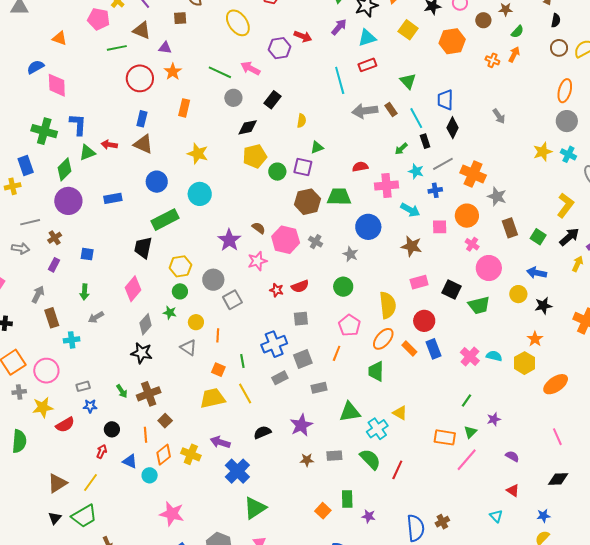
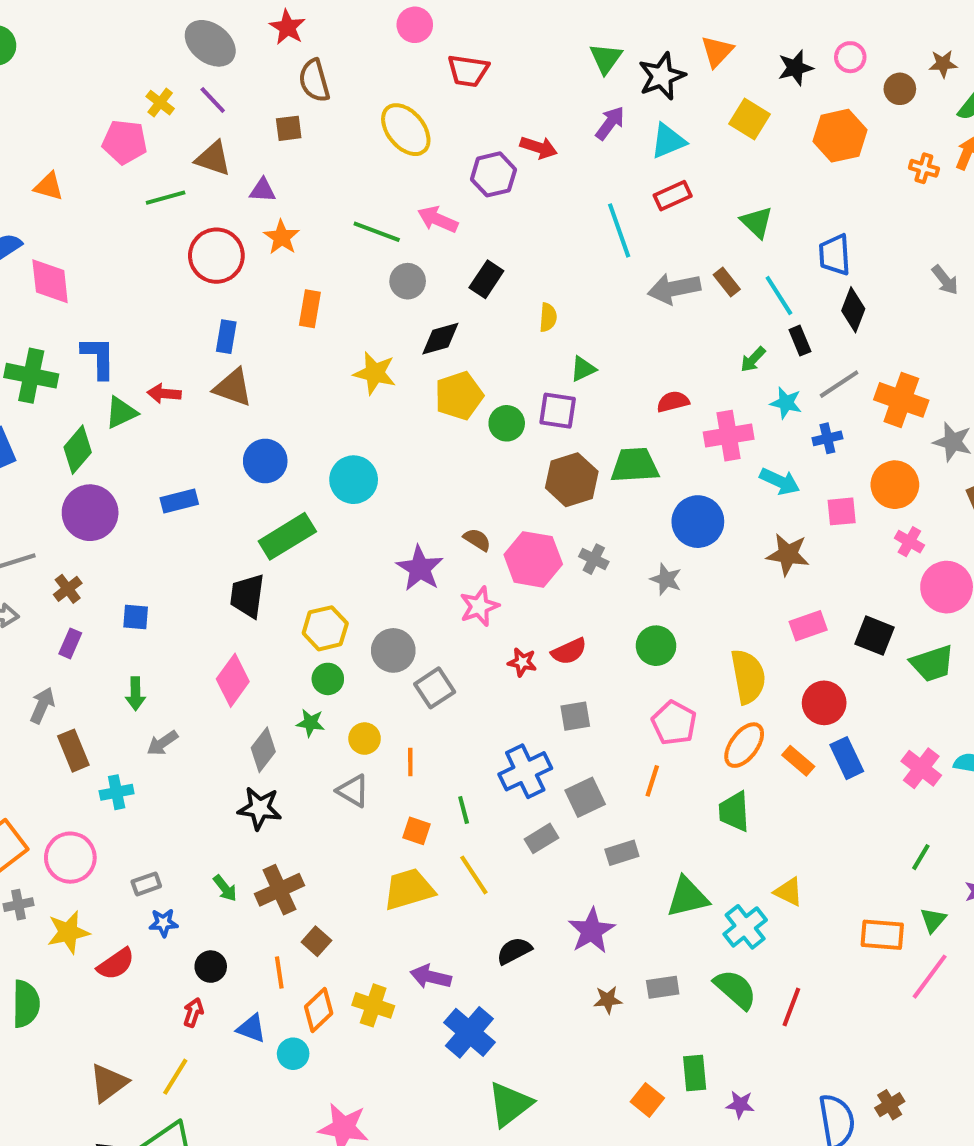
yellow star: (198, 154) -> (375, 373), moved

